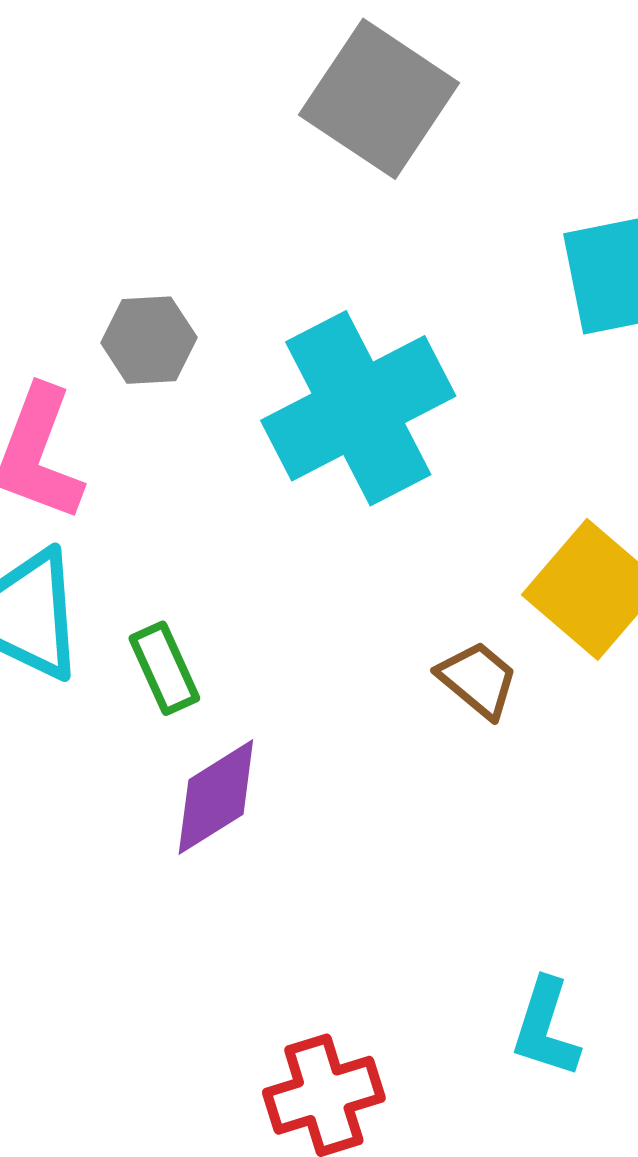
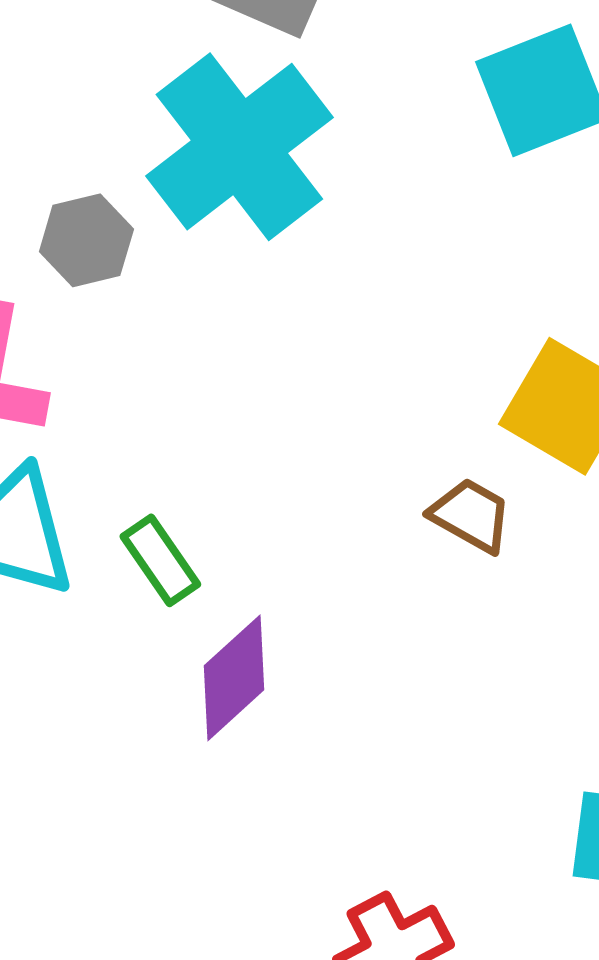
cyan cross: (358, 408) -> (239, 147), moved

